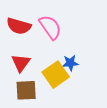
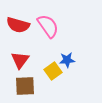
yellow square: (56, 75) -> (53, 71), size x0.7

